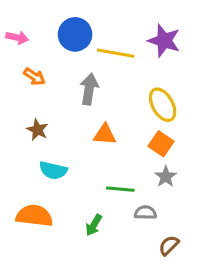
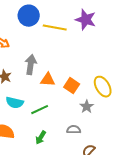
gray arrow: (89, 89) -> (31, 65), moved
yellow ellipse: (163, 105) -> (103, 87), moved
orange square: (161, 144) -> (72, 86), moved
green line: (120, 189) -> (40, 110), moved, turned -30

